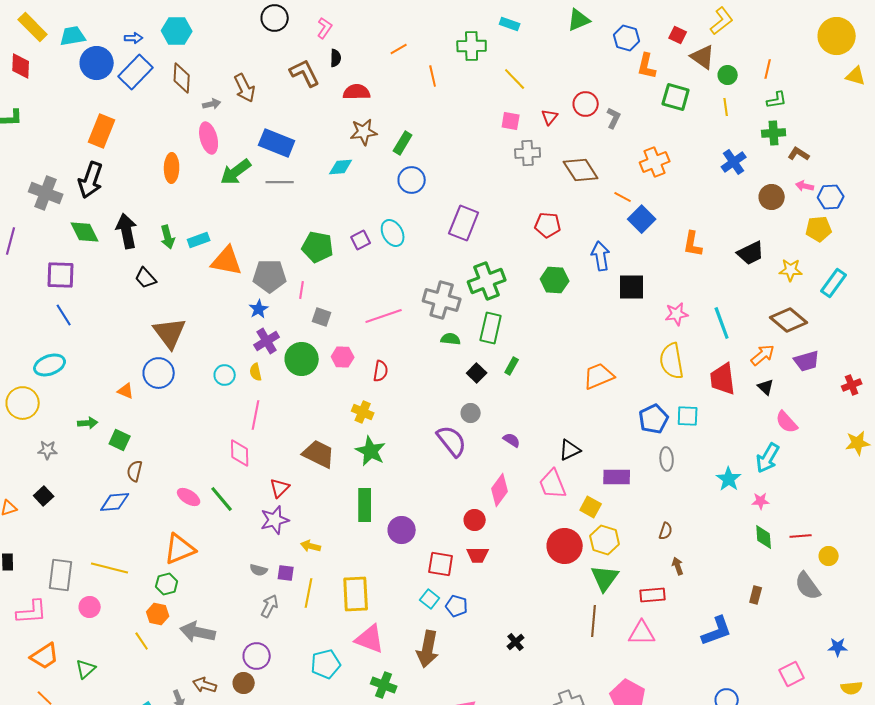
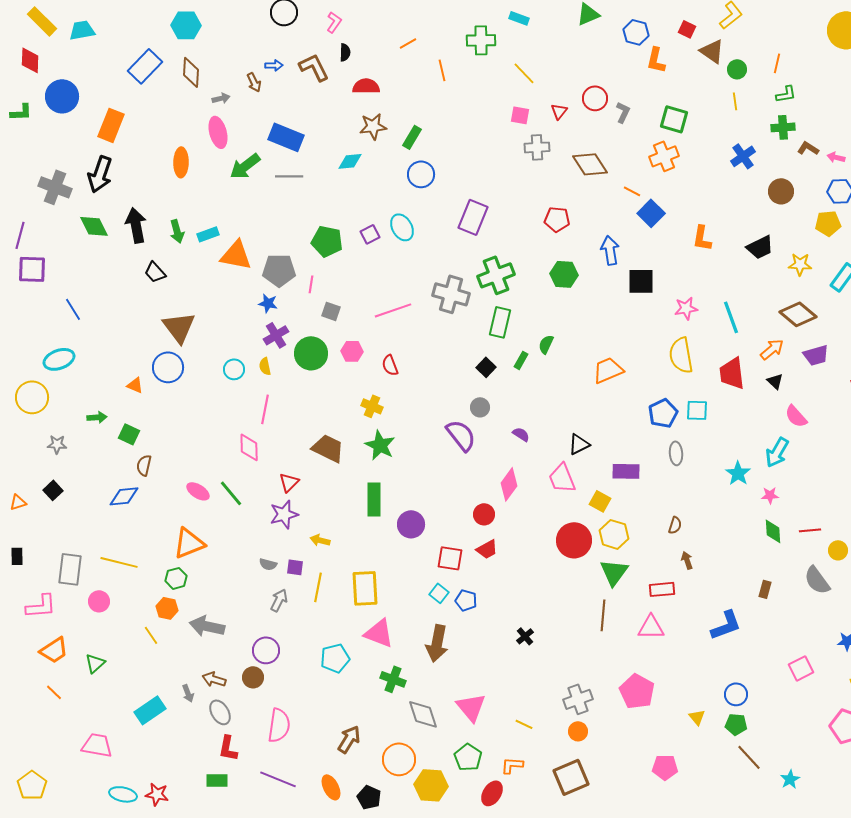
blue arrow: (134, 38) -> (274, 65), moved
blue circle: (97, 63) -> (62, 96), moved
brown arrow: (245, 88) -> (254, 82), size x0.7
green square: (676, 97) -> (674, 119), moved
pink arrow: (805, 186) -> (836, 157), moved
purple square: (61, 275) -> (32, 269), moved
blue star: (259, 309) -> (268, 303), turned -30
green semicircle: (451, 339) -> (546, 344), moved, turned -72
red semicircle: (381, 371) -> (390, 365), turned 150
red trapezoid: (478, 555) -> (487, 549), turned -30

